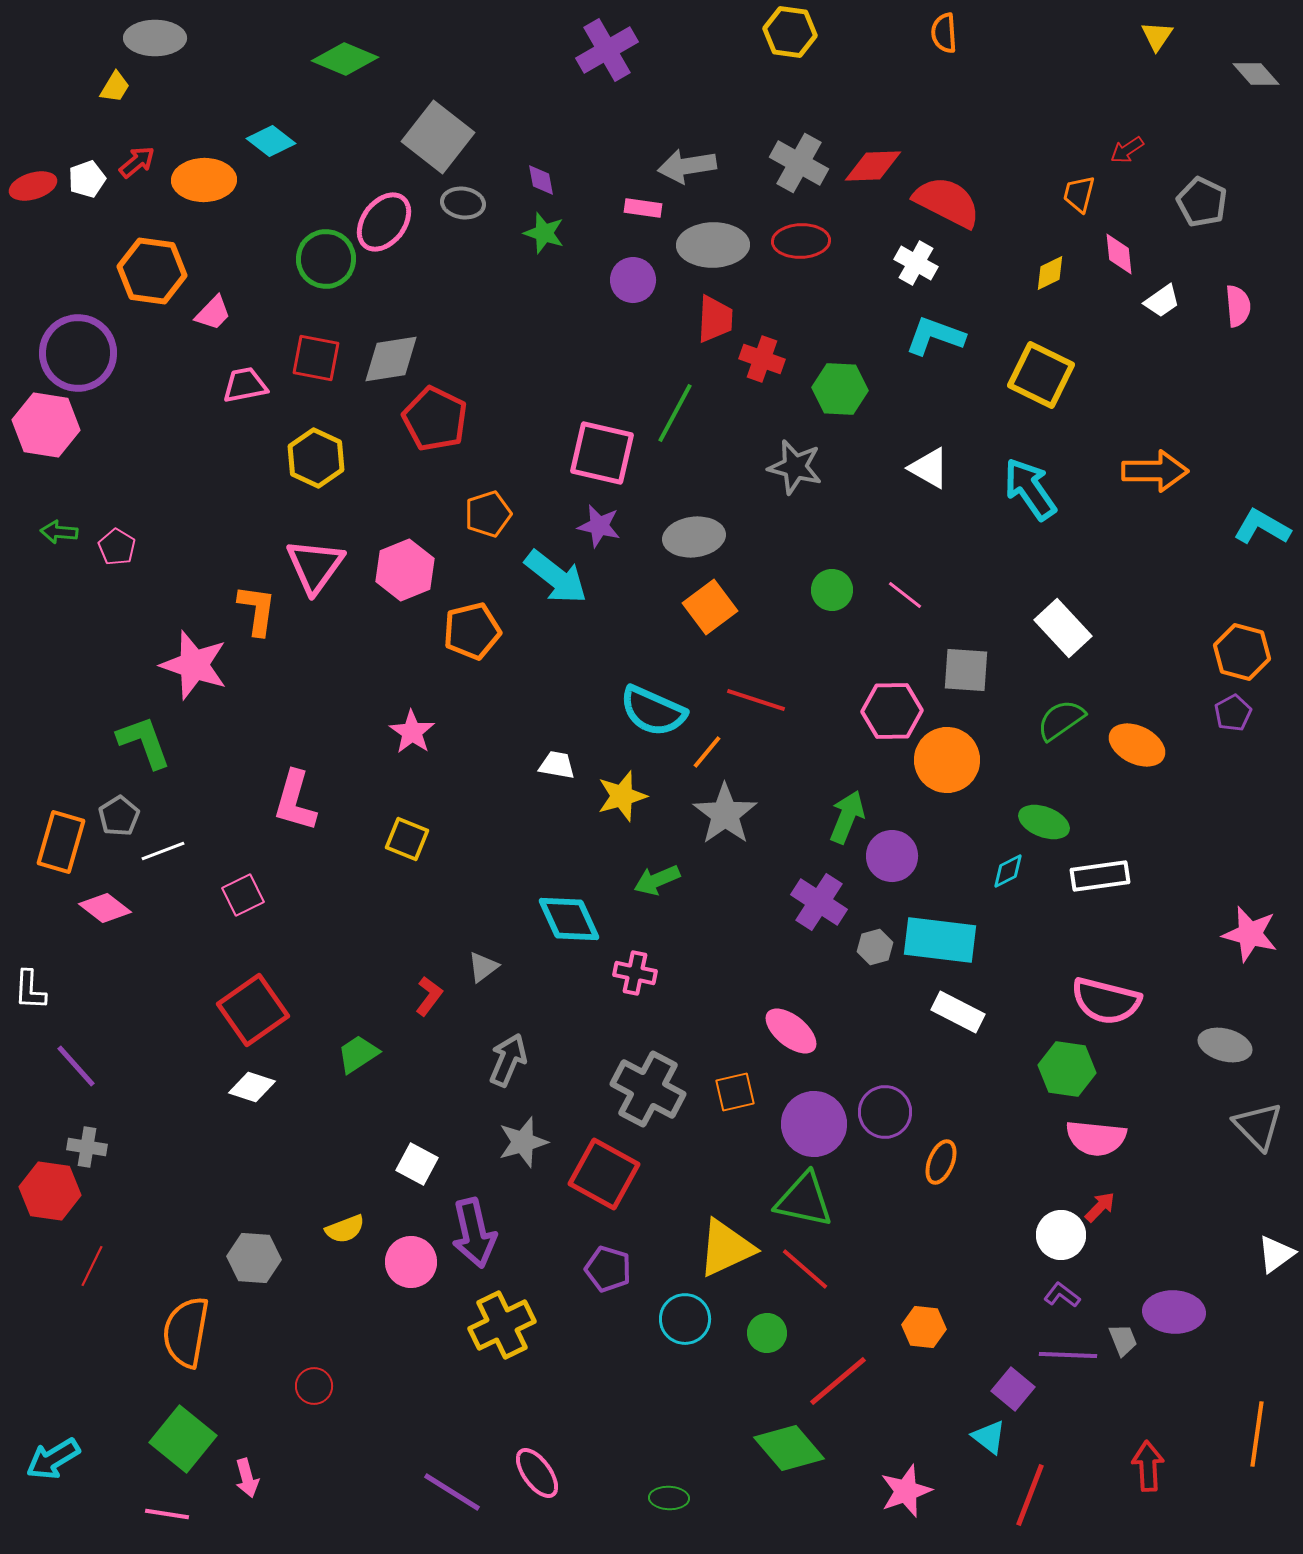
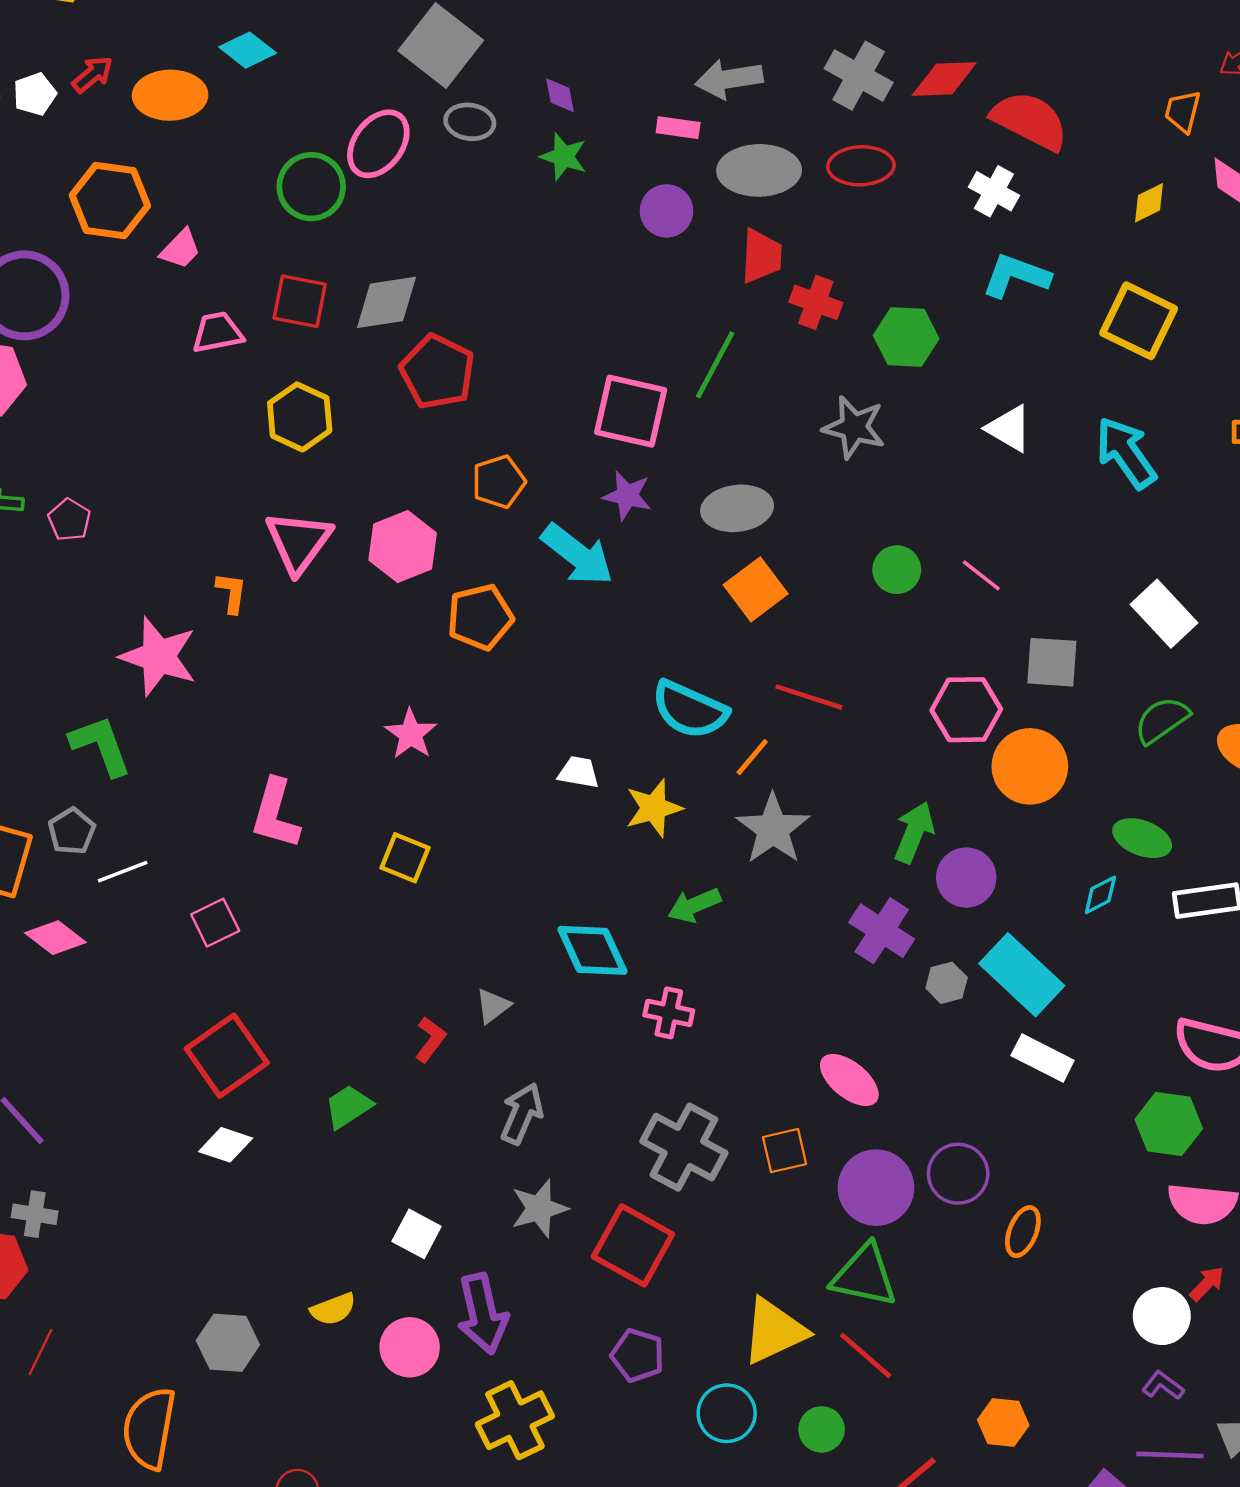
orange L-shape: (257, 610) -> (231, 593), size x0.7
cyan rectangle: (940, 940) -> (1022, 975), turned 36

